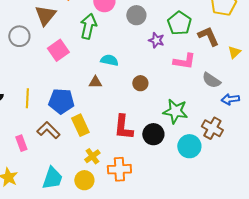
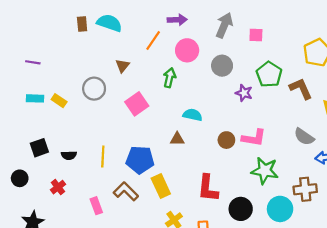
brown triangle: (45, 15) -> (123, 66), size x0.6
green arrow: (88, 26) -> (170, 78), size x0.7
pink L-shape: (184, 61) -> (254, 138), moved
brown cross: (212, 128) -> (305, 189), turned -35
black circle: (153, 134) -> (241, 209), moved

